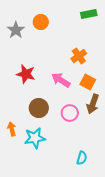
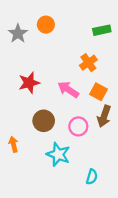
green rectangle: (89, 14) -> (102, 30), moved
red star: (26, 74) -> (29, 83), turned -30
cyan star: (35, 138) -> (58, 154), moved, turned 30

